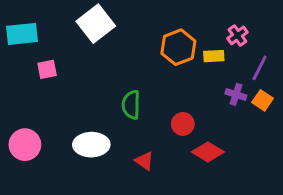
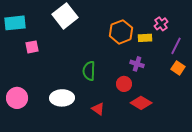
purple cross: (236, 94) -> (137, 64), moved

